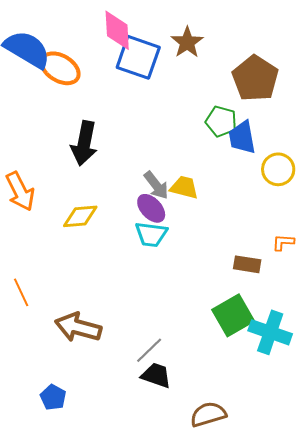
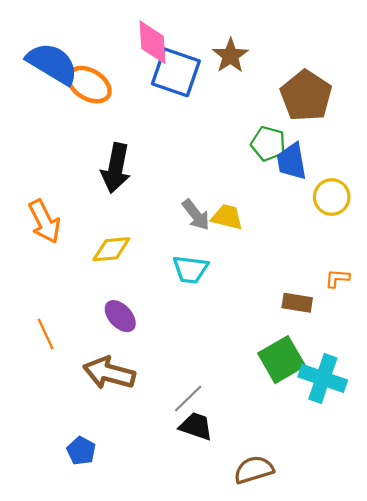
purple ellipse: (151, 208) -> (120, 316), moved

